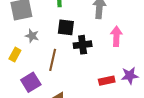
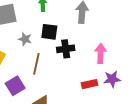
gray star: (32, 36) -> (25, 39), moved
pink arrow: (116, 36) -> (101, 53), moved

